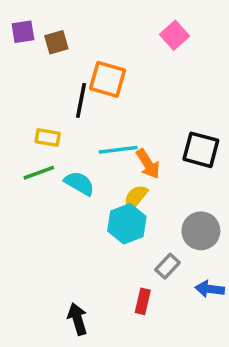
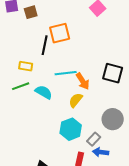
orange square: (108, 79) -> (60, 33), turned -30
cyan hexagon: (127, 224) -> (71, 129), moved
blue arrow: (210, 289) -> (101, 152), moved

